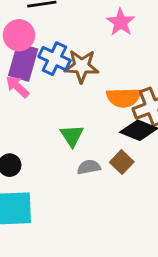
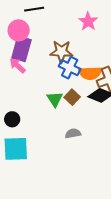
blue cross: (54, 59) -> (70, 68), moved
brown square: (122, 162) -> (72, 97), moved
gray semicircle: (89, 167) -> (73, 133), moved

